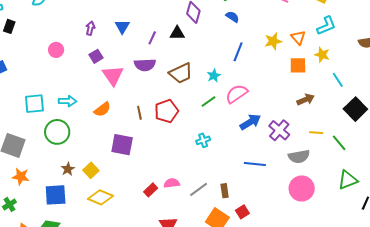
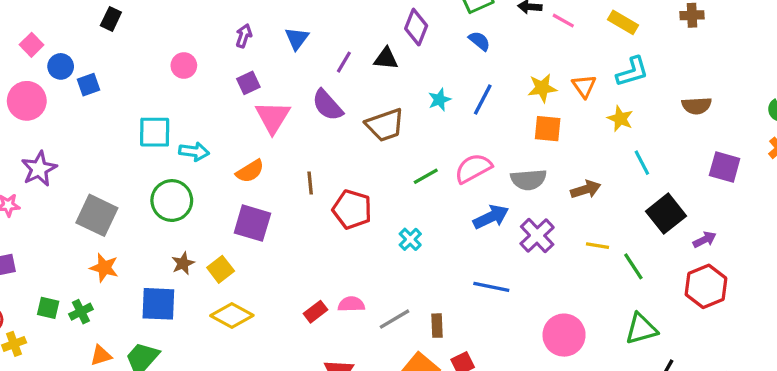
purple semicircle: (145, 65) -> (327, 105), turned 45
orange square: (298, 65) -> (548, 129), moved
cyan star: (214, 76) -> (439, 100), moved
cyan square: (34, 104) -> (155, 132), moved
red pentagon: (166, 111) -> (352, 209), moved, turned 30
cyan cross: (203, 140) -> (410, 239), turned -32
purple square: (122, 145) -> (252, 223), moved
gray semicircle: (299, 156) -> (528, 180), moved

